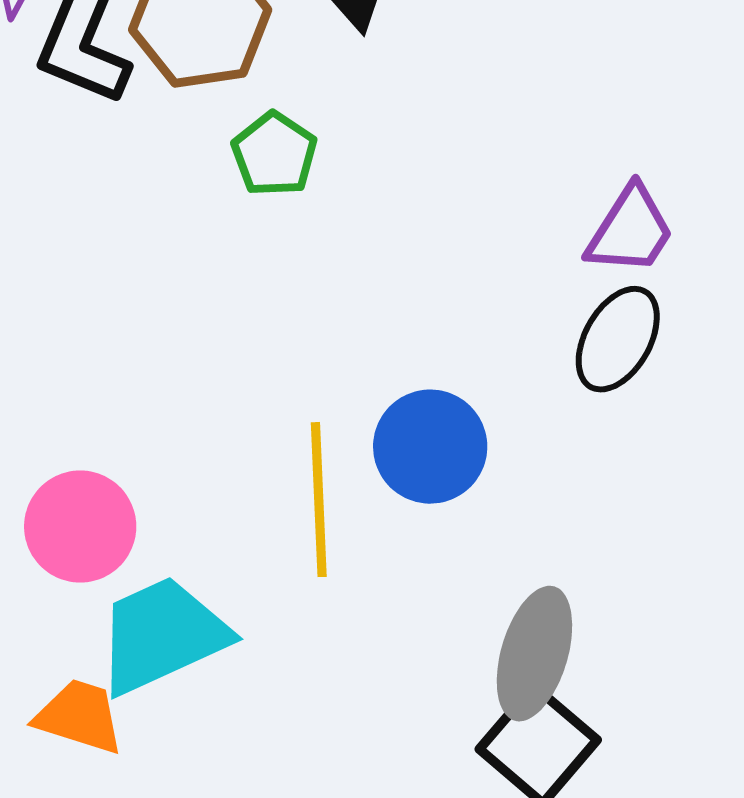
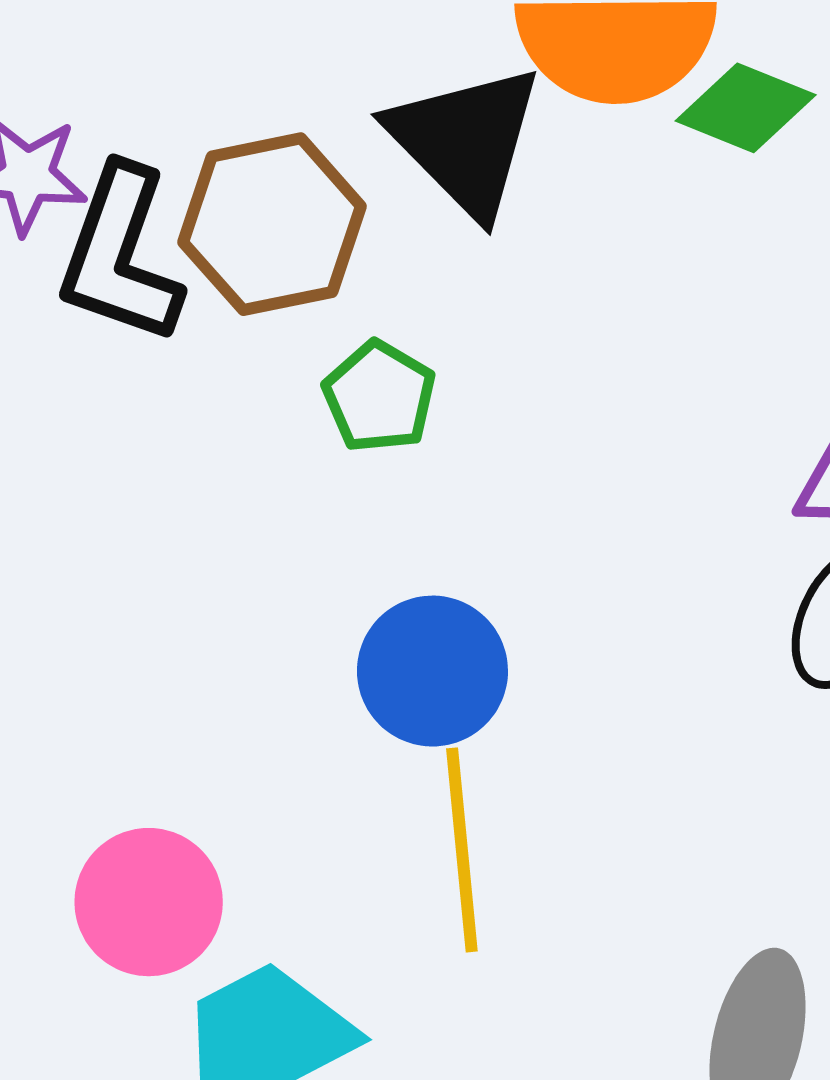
blue circle: (430, 447) -> (432, 671), moved

